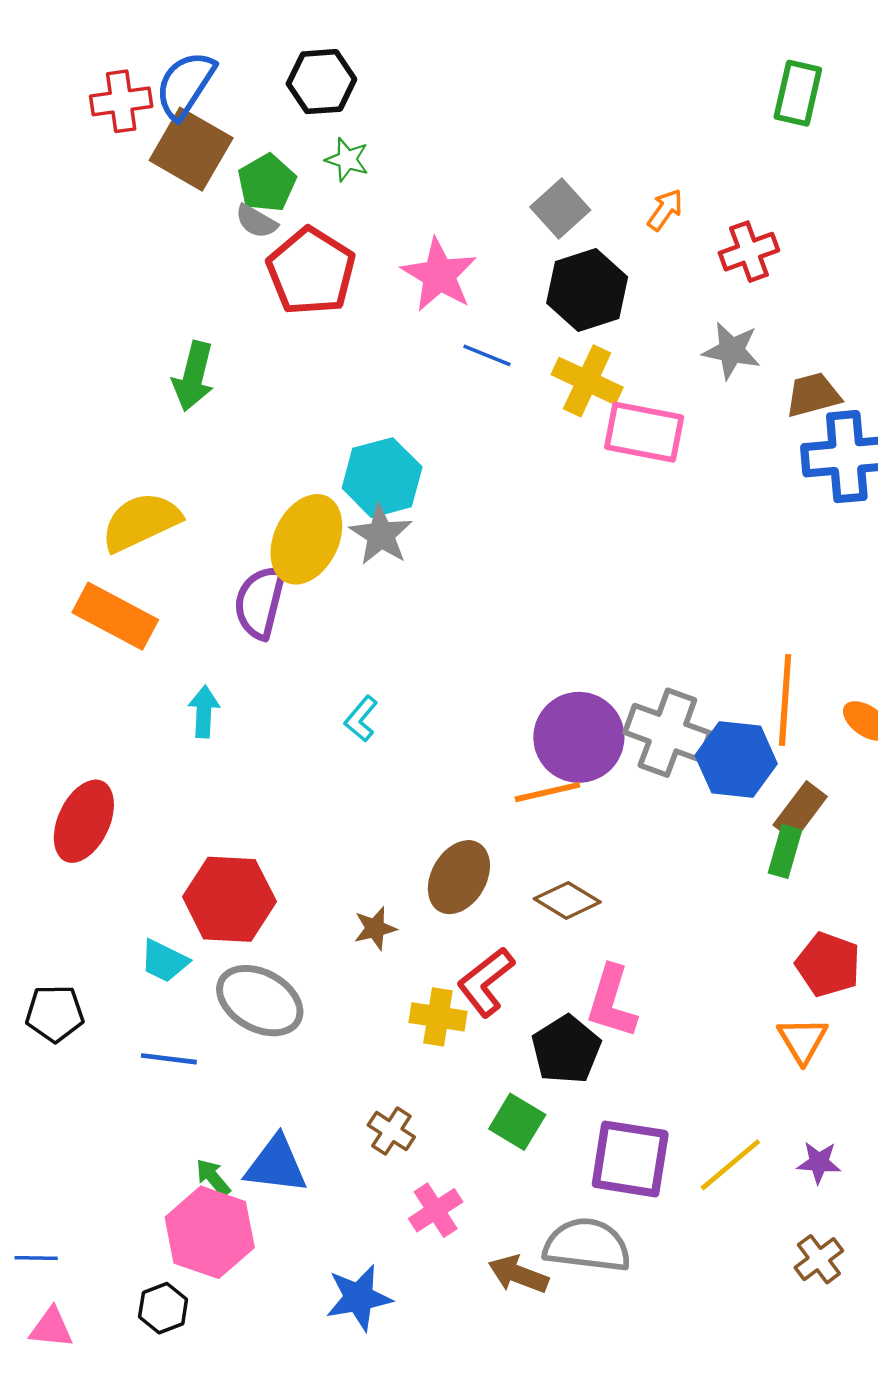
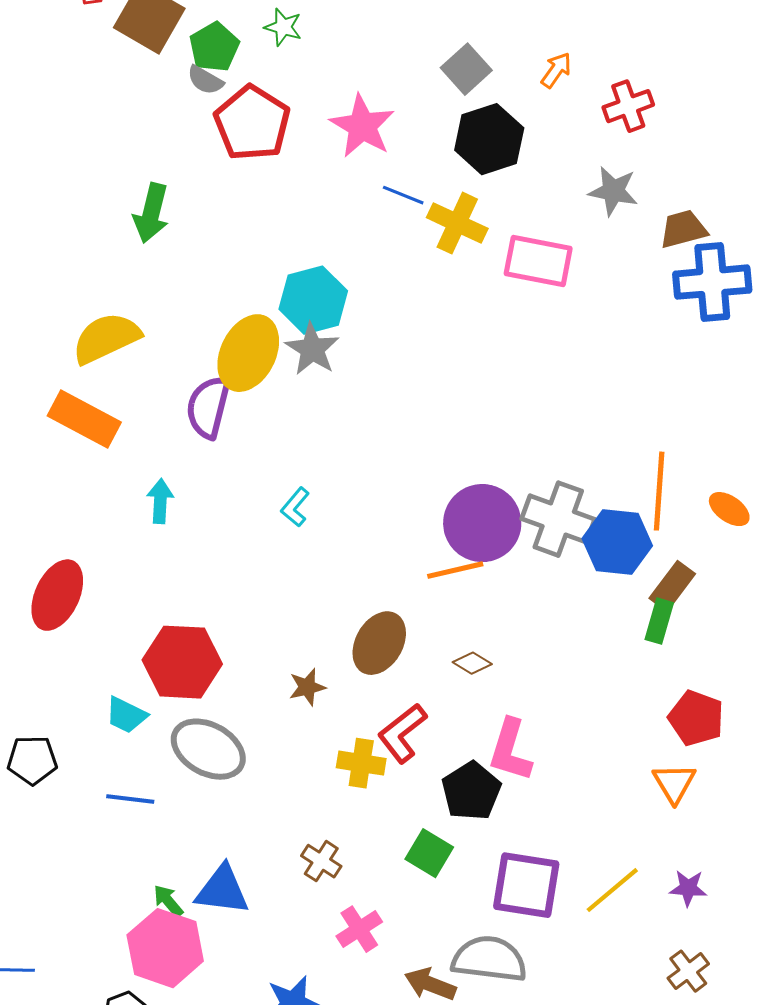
yellow cross: (587, 381) -> (457, 223), moved
brown diamond: (567, 900) -> (472, 663), size x0.7

